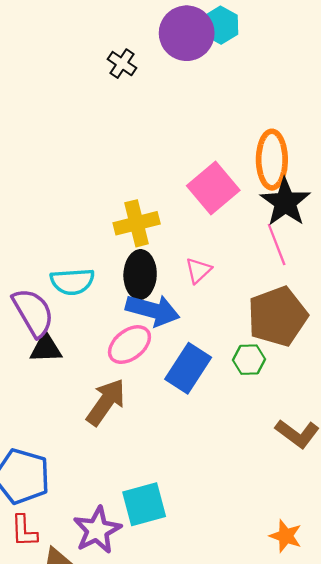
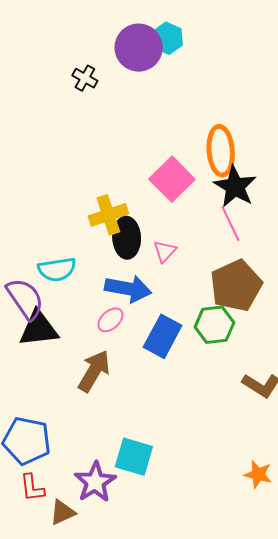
black ellipse: (140, 275) -> (127, 238), moved
pink ellipse: (129, 345) -> (110, 320), size x0.7
black triangle: (46, 348) -> (39, 329), size x1.4
green hexagon: (249, 360) -> (214, 325), size x1.4
cyan square: (144, 504) -> (134, 457), turned 36

